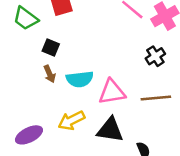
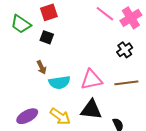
black square: (51, 47) -> (47, 37), moved
cyan semicircle: (80, 79) -> (59, 82), moved
yellow arrow: (71, 121) -> (60, 116), moved, turned -115

